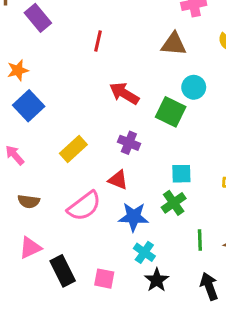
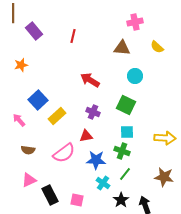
red line: (98, 41) -> (73, 36), moved
blue square: (29, 106) -> (38, 100), moved
green square: (171, 112) -> (126, 105), moved
red triangle: (118, 180) -> (86, 136), turned -32
green cross: (174, 203) -> (122, 151), turned -35
green line: (200, 240) -> (125, 174), moved, turned 40
black star: (157, 280) -> (121, 200), moved

